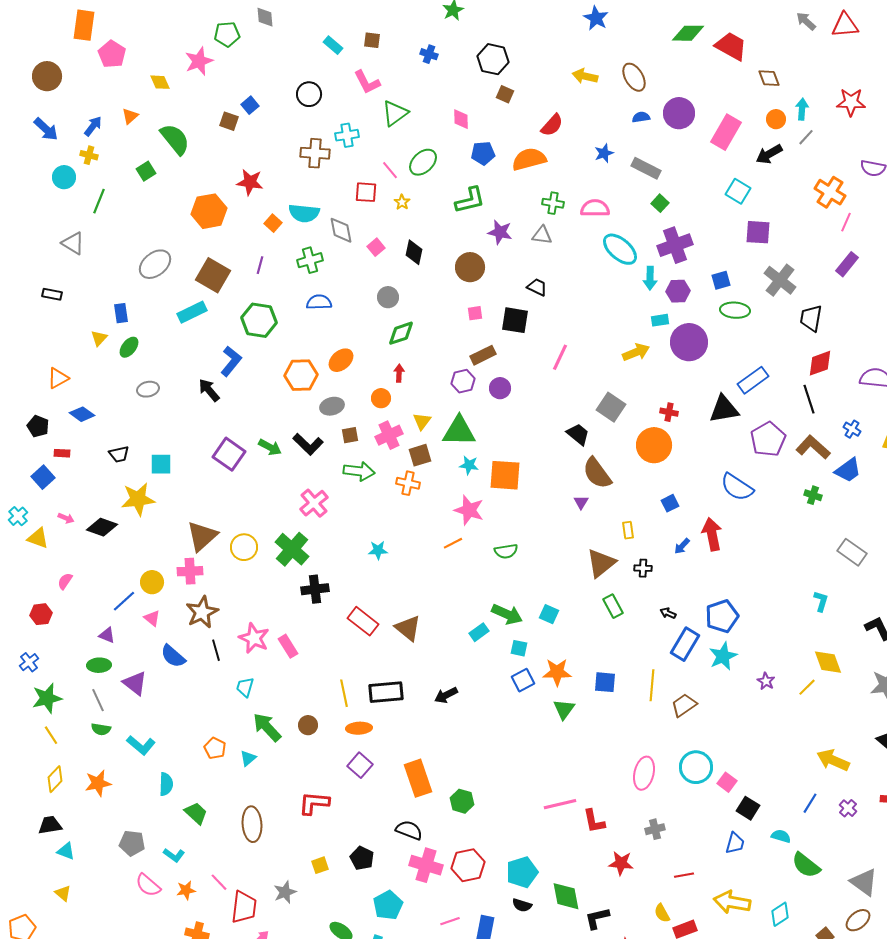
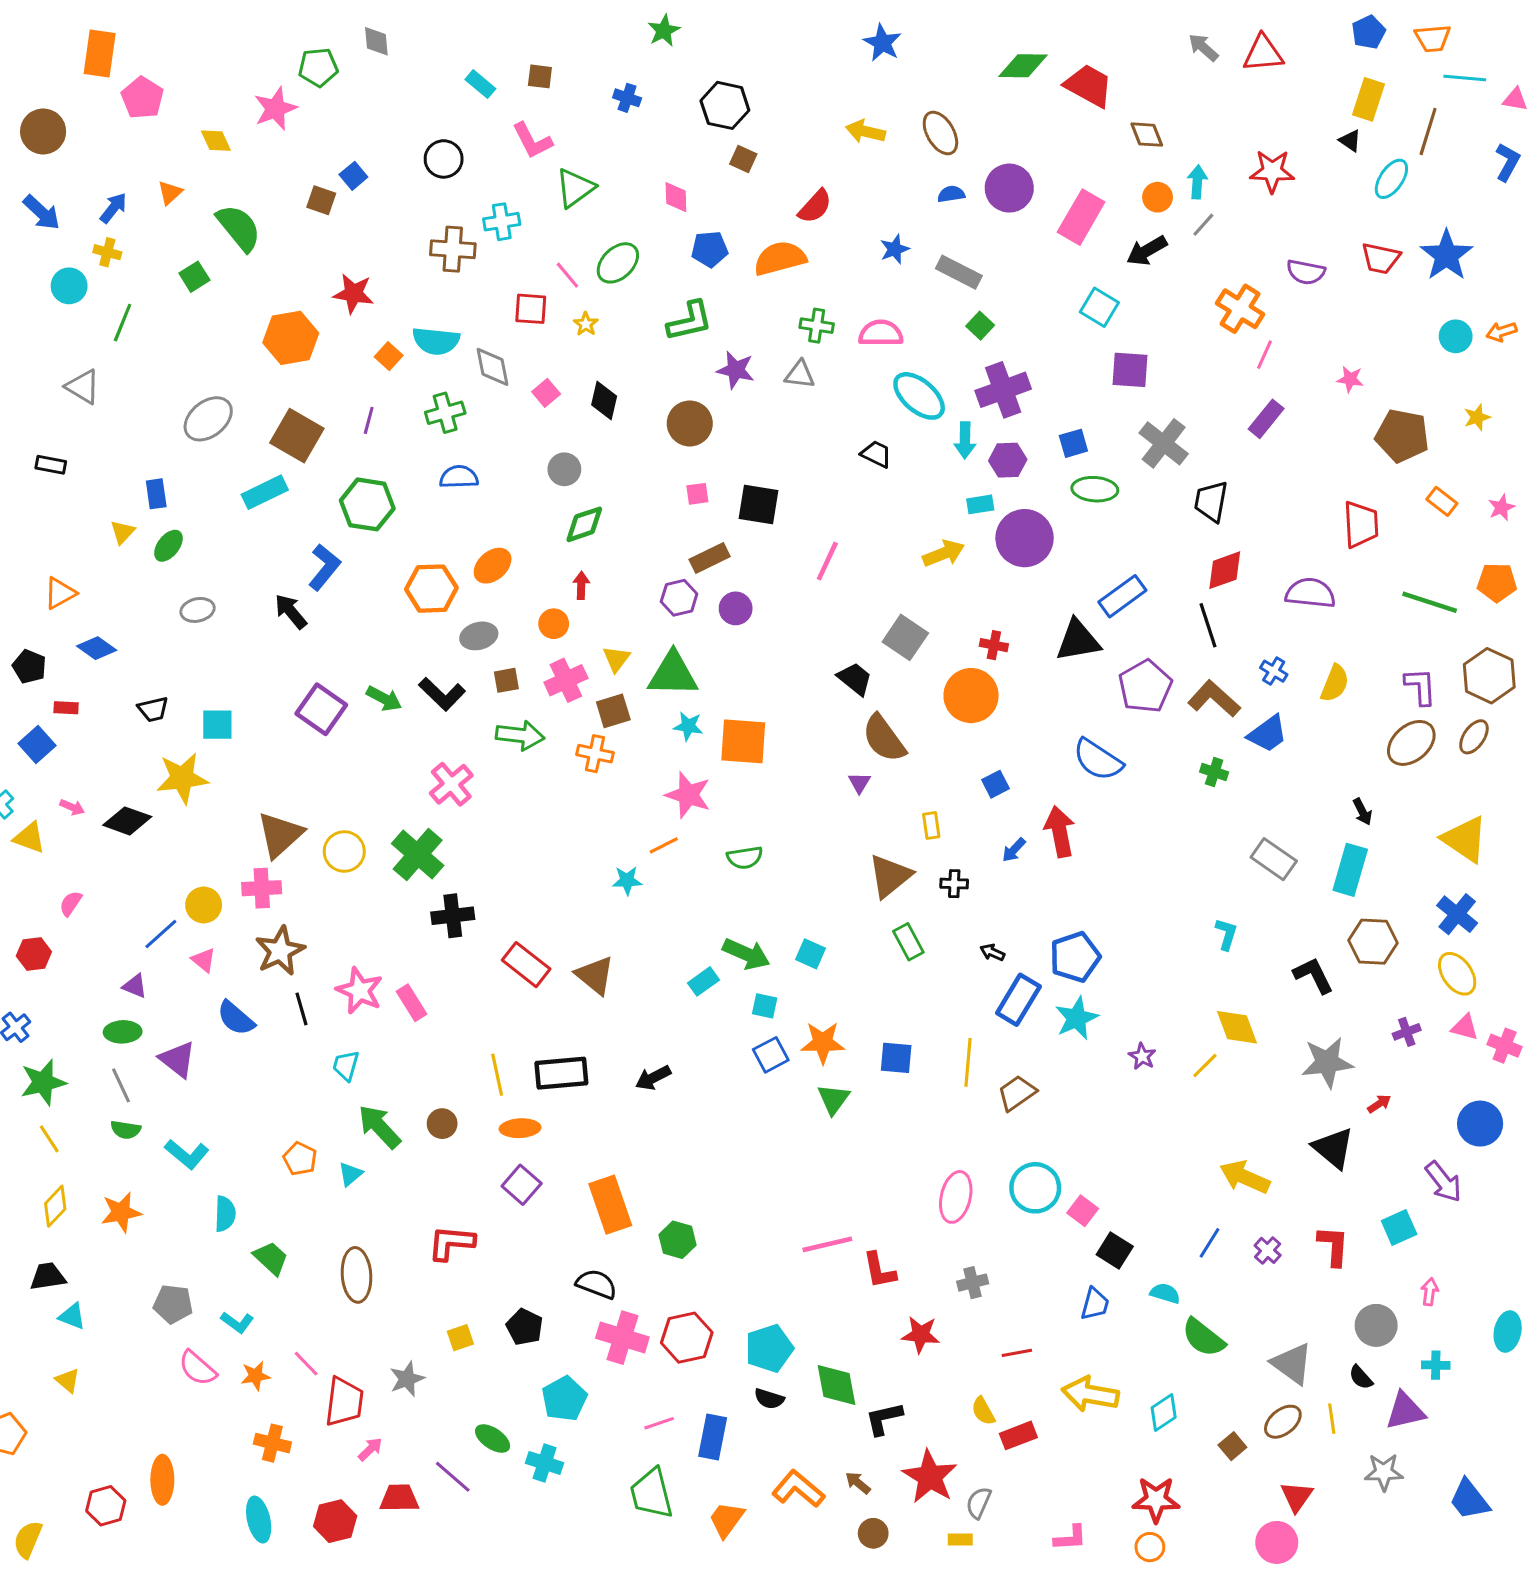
black trapezoid: (537, 287) -> (876, 454), moved
cyan star: (378, 550) -> (627, 881), moved

